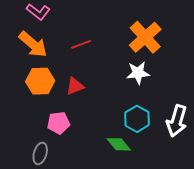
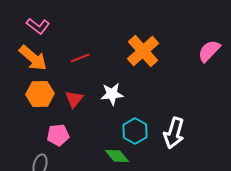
white star: (138, 73) -> (112, 94), moved
red triangle: (75, 86) -> (74, 99), turned -30

